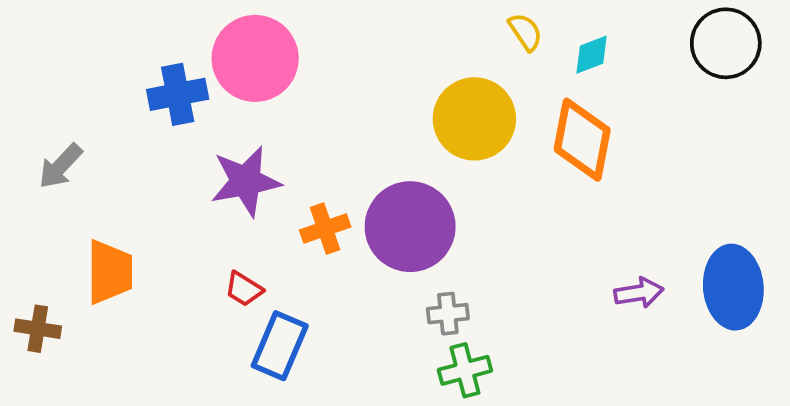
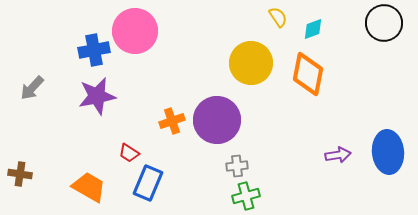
purple star: (246, 181) -> (97, 96), moved
orange trapezoid: (110, 272) -> (89, 187), moved, turned -60

